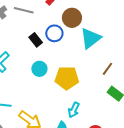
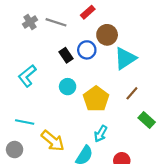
brown line: (108, 69) -> (132, 93), moved
yellow pentagon: (67, 78) -> (96, 99), turned 30

